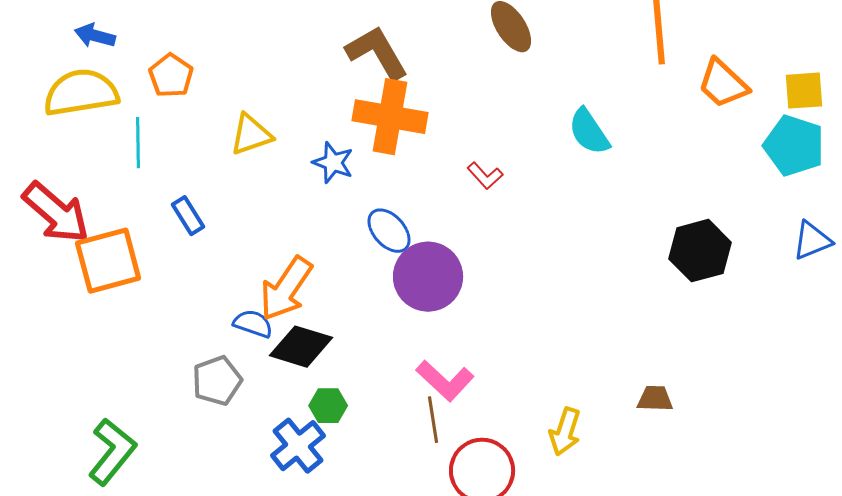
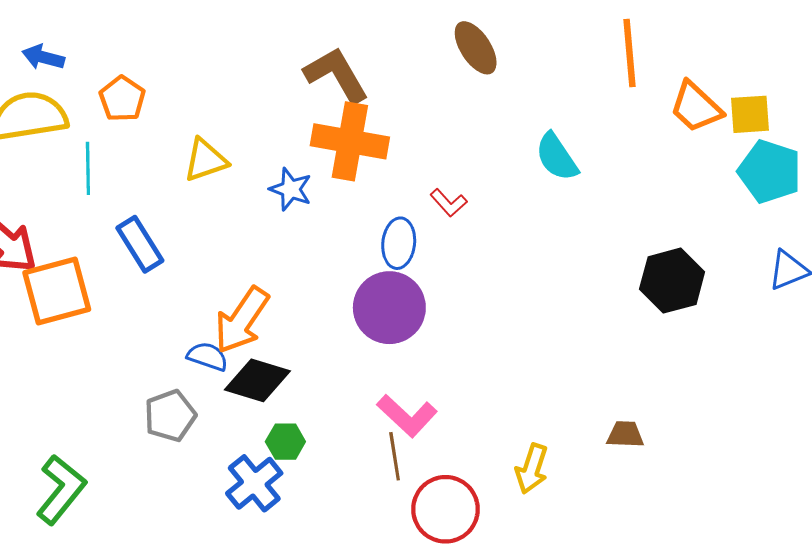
yellow square: (804, 91) -> (750, 114), moved
blue rectangle: (188, 216) -> (140, 244), size x1.4
blue ellipse: (389, 231) -> (399, 243), moved, turned 48

